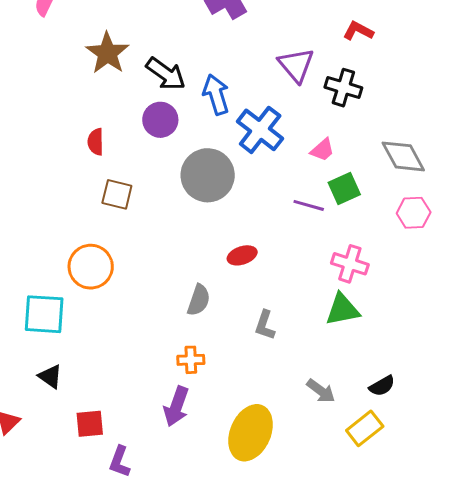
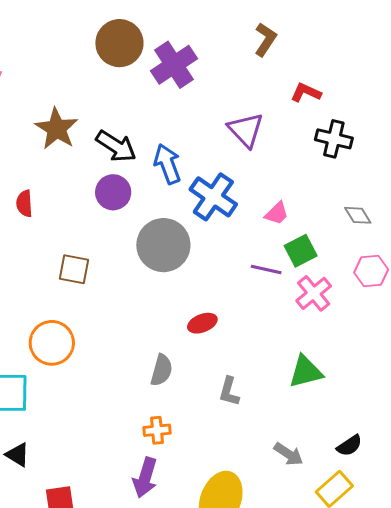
black cross: (343, 88) -> (334, 139), moved
red semicircle: (96, 142) -> (24, 203), moved
gray diamond: (403, 156) -> (358, 215), size x0.6
pink cross: (350, 264) -> (314, 293), moved, turned 36

